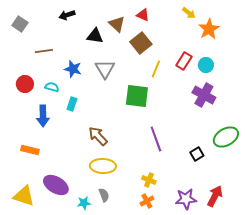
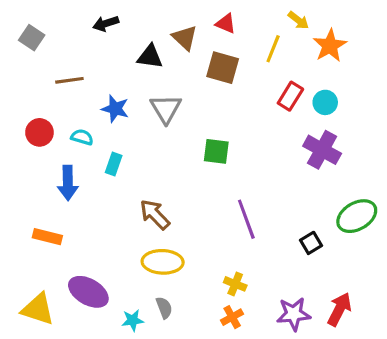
brown square: (141, 43) -> (223, 68), turned -35
yellow line: (156, 69) -> (273, 49), moved
green square: (137, 96) -> (216, 151), size x0.7

